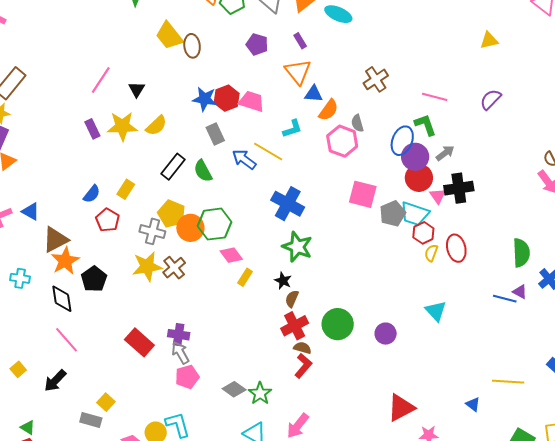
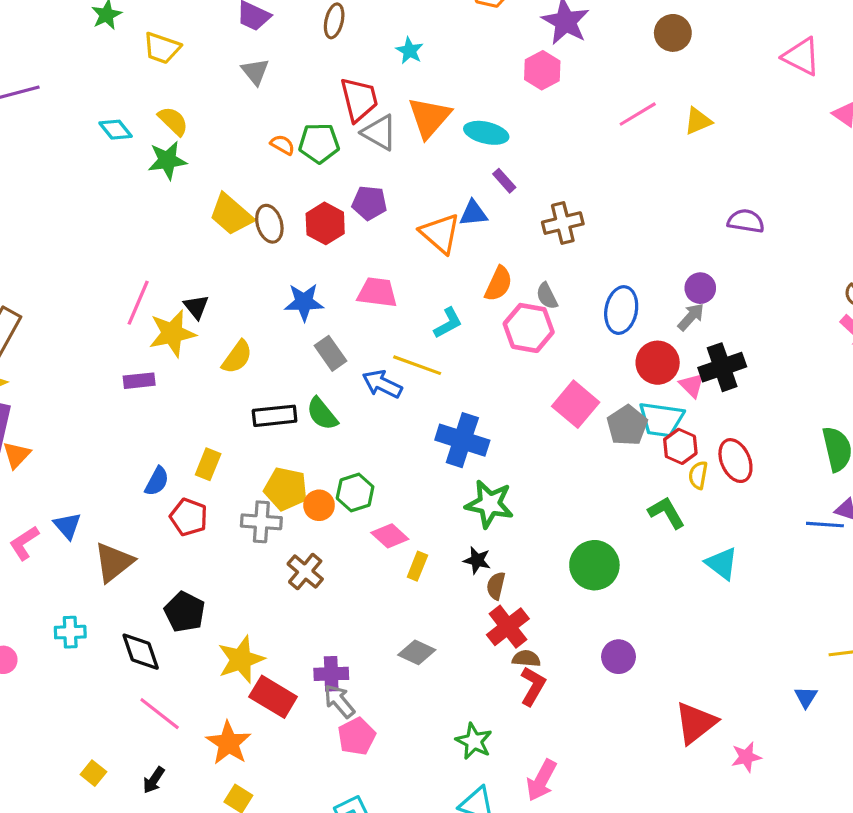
yellow triangle: (489, 40) -> (698, 121), moved
purple rectangle: (300, 41) -> (504, 181), moved
brown cross: (376, 79) -> (563, 223), turned 30
blue triangle: (314, 94) -> (473, 213), moved
pink line: (435, 97) -> (638, 114), moved, turned -35
red hexagon: (227, 98) -> (325, 223), moved
purple semicircle: (491, 99) -> (746, 221), turned 65
green L-shape: (425, 125) -> (666, 513), moved
yellow star: (122, 126) -> (172, 333), moved
purple rectangle: (92, 129) -> (139, 381), turned -60
purple circle: (415, 157) -> (700, 288), moved, size x0.7
black rectangle: (173, 167) -> (275, 416), turned 56
pink square: (363, 194) -> (576, 404), turned 36
blue triangle: (31, 211) -> (67, 526), turned 30
green hexagon: (214, 224) -> (355, 493), size x0.7
orange circle: (190, 228) -> (319, 505), size x0.7
orange star: (65, 261) -> (229, 743), moved
yellow star: (147, 266) -> (241, 659), moved
green circle: (338, 324) -> (594, 565), moved
purple circle: (386, 334) -> (619, 657), moved
black arrow: (55, 381) -> (154, 780), size x0.7
gray diamond: (234, 389) -> (417, 652), moved
blue triangle: (473, 404) -> (806, 697), turned 35

